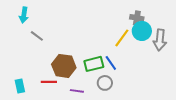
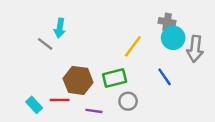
cyan arrow: (24, 15) -> (60, 28), moved
yellow line: (122, 38) -> (133, 46), moved
blue line: (111, 63) -> (165, 77), moved
cyan rectangle: (20, 86) -> (34, 105), moved, turned -32

